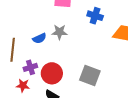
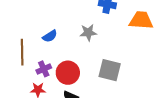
gray star: (60, 32) -> (88, 32), moved

